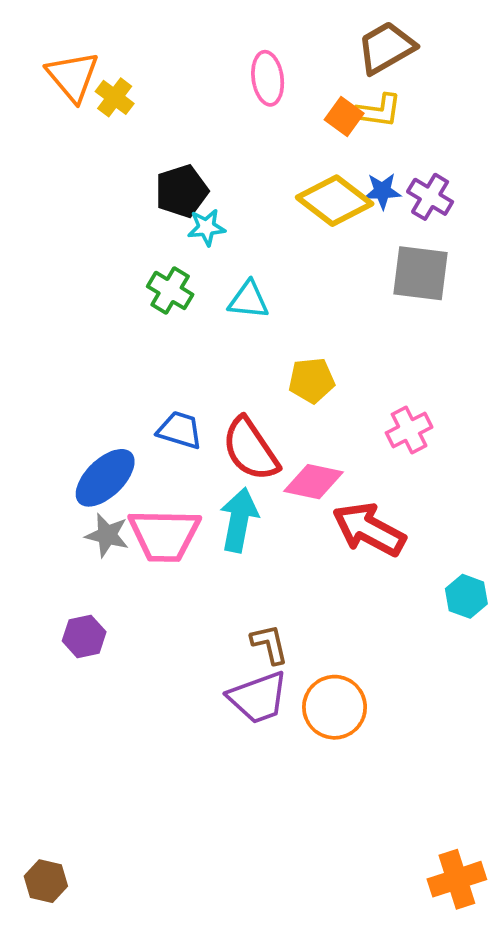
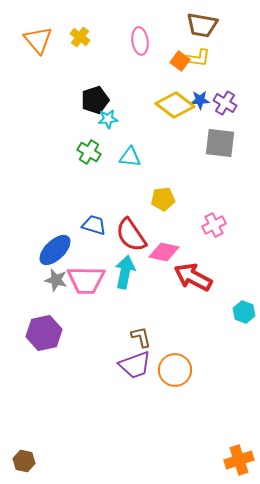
brown trapezoid: (386, 48) -> (202, 25), turned -140
yellow cross: (115, 97) -> (80, 37), moved
purple hexagon: (84, 636) -> (44, 333), size x1.6

